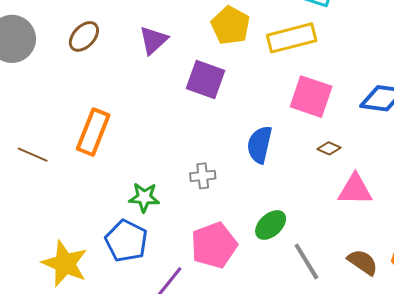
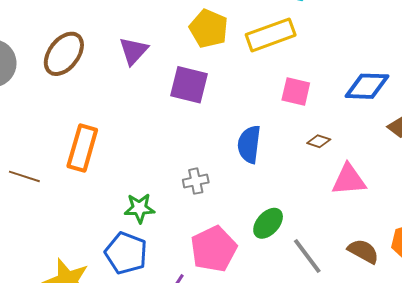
brown ellipse: (84, 36) -> (64, 54), size x1.4
pink square: (311, 97) -> (296, 92), size x0.7

